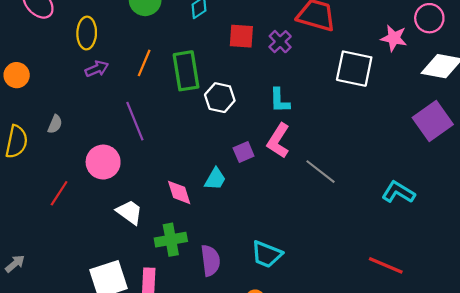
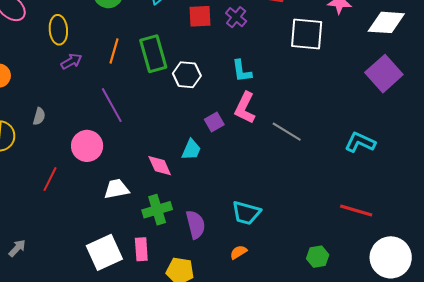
white trapezoid: (129, 212) -> (116, 189), turned -40

